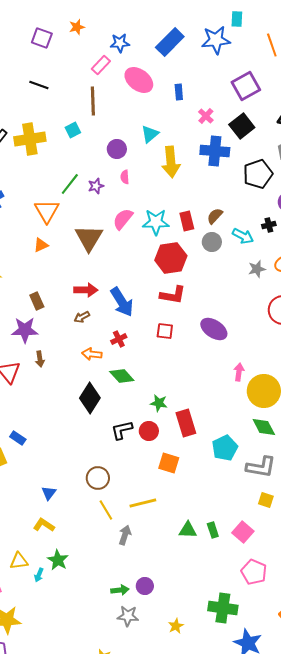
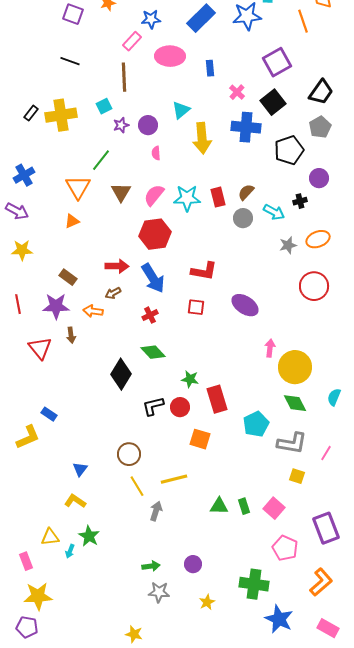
pink ellipse: (139, 80) -> (170, 56), turned -36
purple star: (96, 186) -> (121, 125), moved
brown triangle: (89, 238) -> (121, 192), moved, size x0.7
red hexagon: (171, 258) -> (155, 234), moved
brown rectangle: (37, 301) -> (68, 277), turned -30
orange arrow: (92, 354) -> (93, 311), moved
purple circle: (145, 586) -> (193, 564), moved

